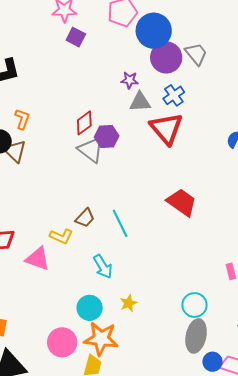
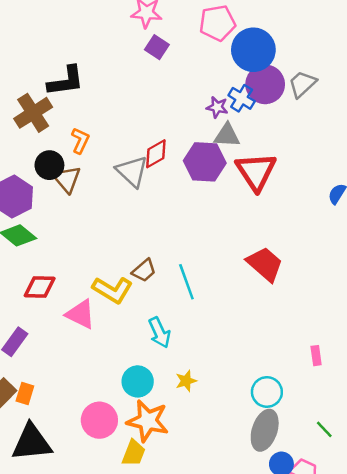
gray trapezoid: (196, 54) -> (302, 84), turned -100
blue cross: (174, 95) -> (242, 98), moved, turned -30
purple hexagon: (107, 137) -> (205, 162), moved, size x1.4
gray triangle: (91, 150) -> (132, 171), moved
yellow L-shape: (61, 236) -> (113, 290), size x1.4

